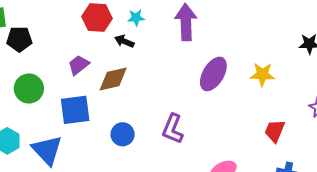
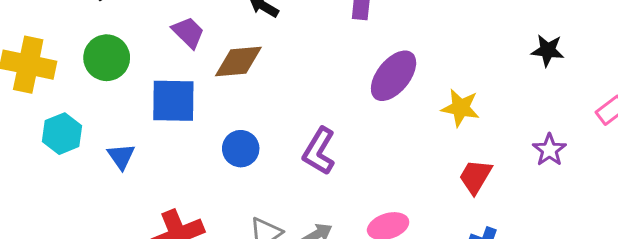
purple trapezoid: (79, 65) -> (188, 32), turned 75
yellow star: (262, 74) -> (460, 108), moved
blue triangle: (47, 150) -> (121, 156), size x0.6

